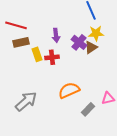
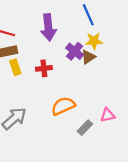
purple arrow: (56, 35) -> (48, 27), moved, size x1.6
yellow rectangle: (37, 54) -> (15, 67), moved

